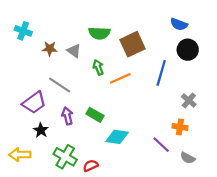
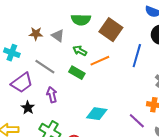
cyan cross: (23, 31) -> (12, 53), moved
brown square: (132, 44) -> (111, 30), turned -30
green arrow: (98, 67) -> (80, 51), turned -40
green rectangle: (95, 115) -> (77, 73), moved

